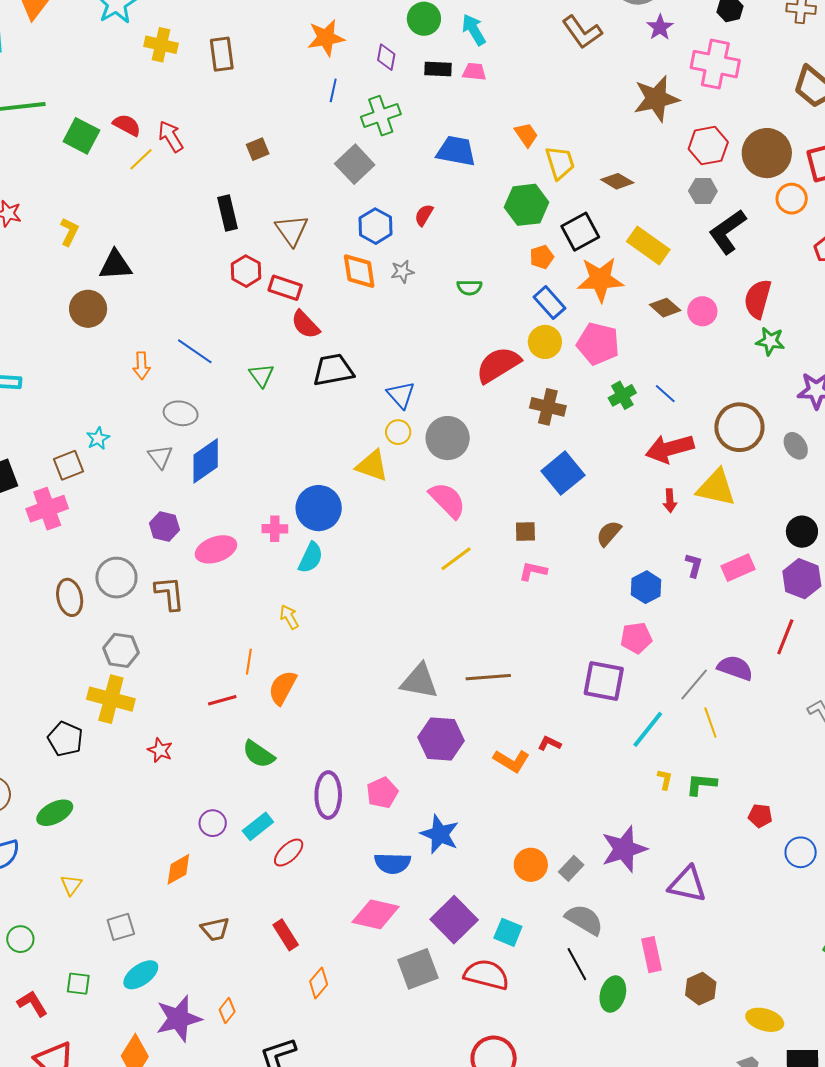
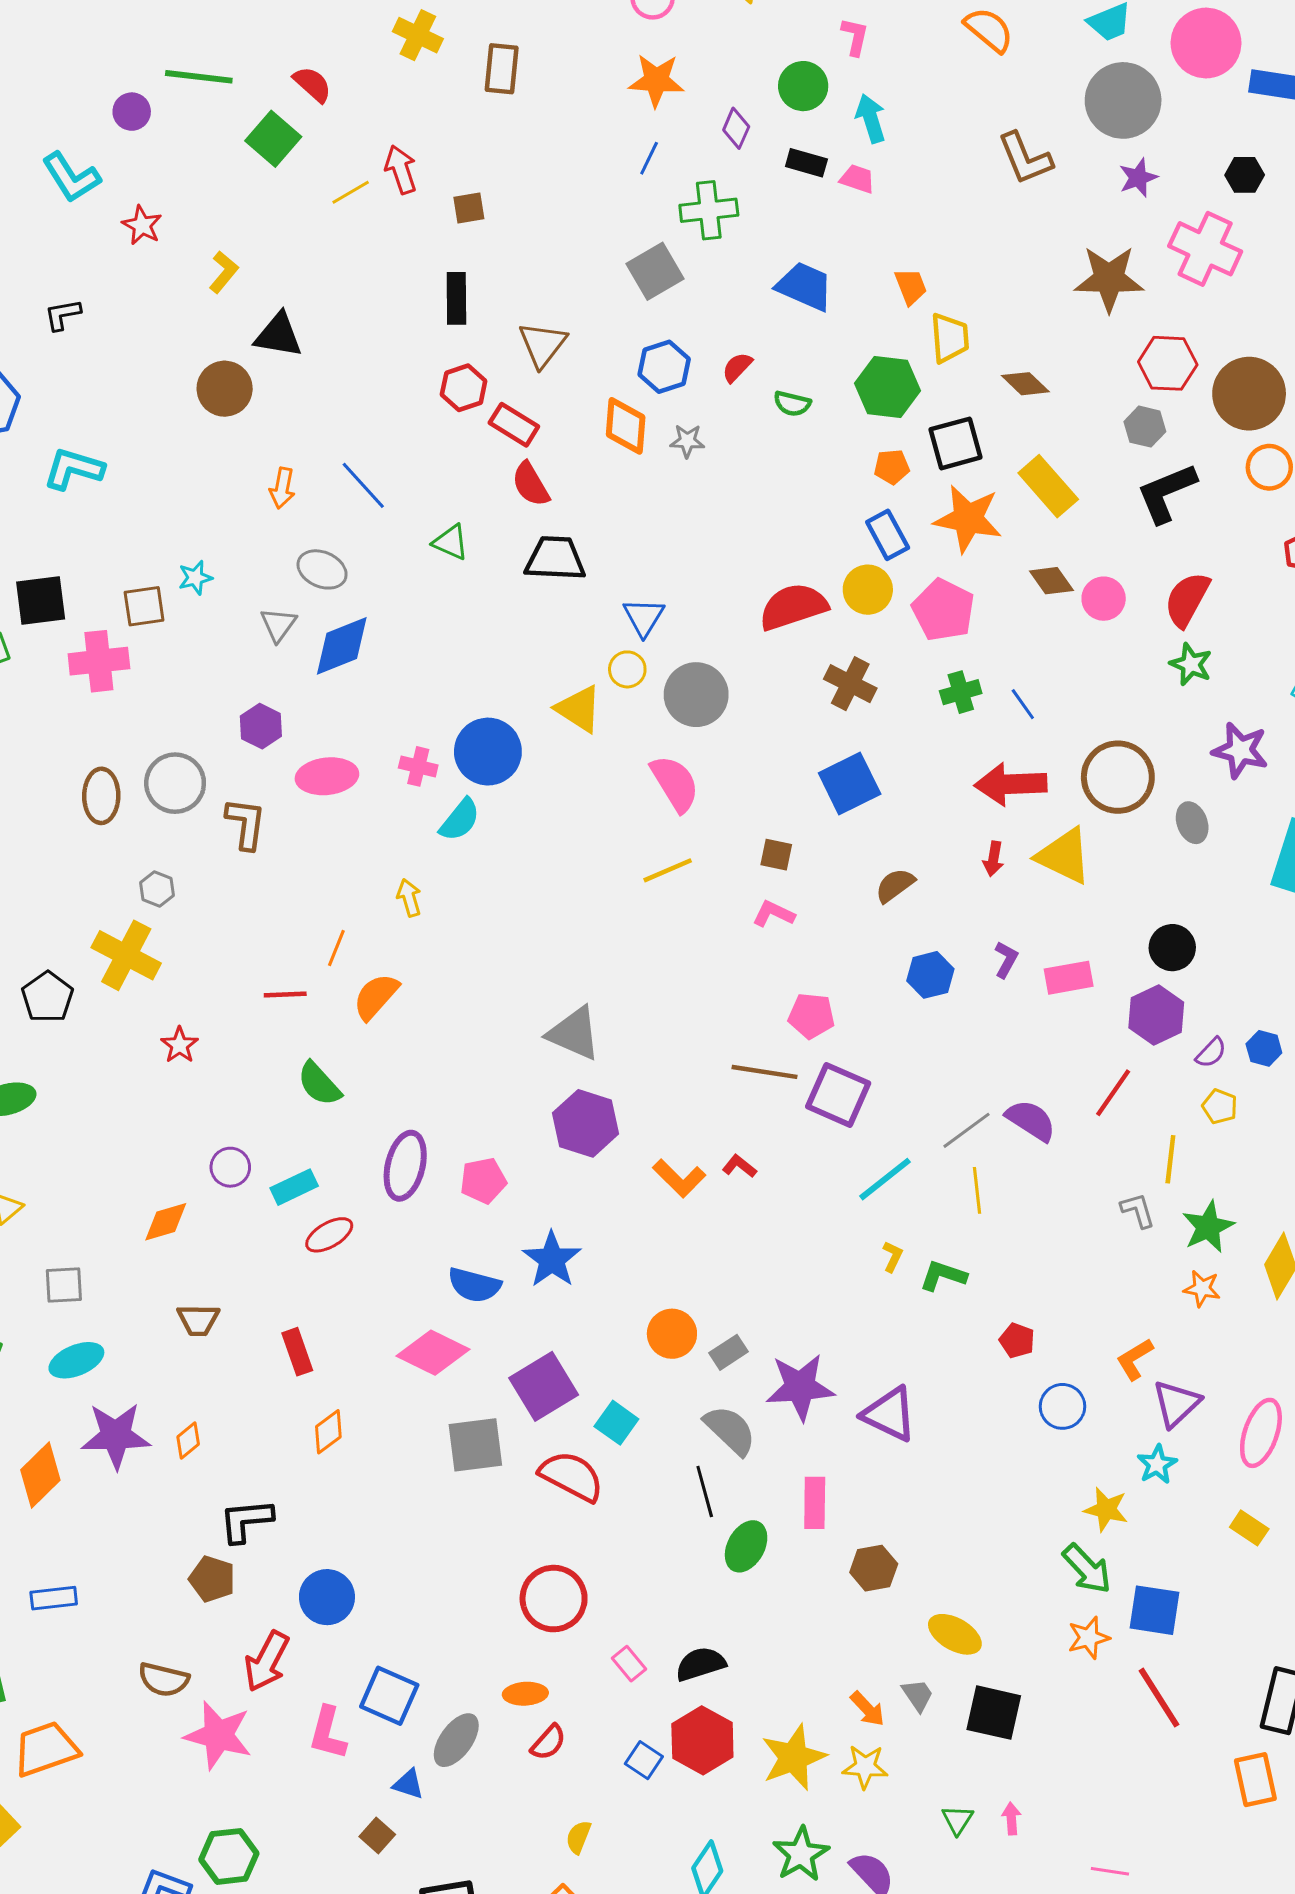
red semicircle: (127, 125) -> (312, 84), moved
brown square: (258, 149) -> (469, 208), moved
green semicircle: (469, 287) -> (792, 404), moved
green triangle: (261, 375) -> (451, 542), turned -44
pink pentagon: (636, 638) -> (811, 1016), moved
gray hexagon: (121, 650) -> (157, 889), size x0.7
brown line: (488, 677) -> (764, 1072), moved
purple star: (624, 849) -> (800, 1387), moved

